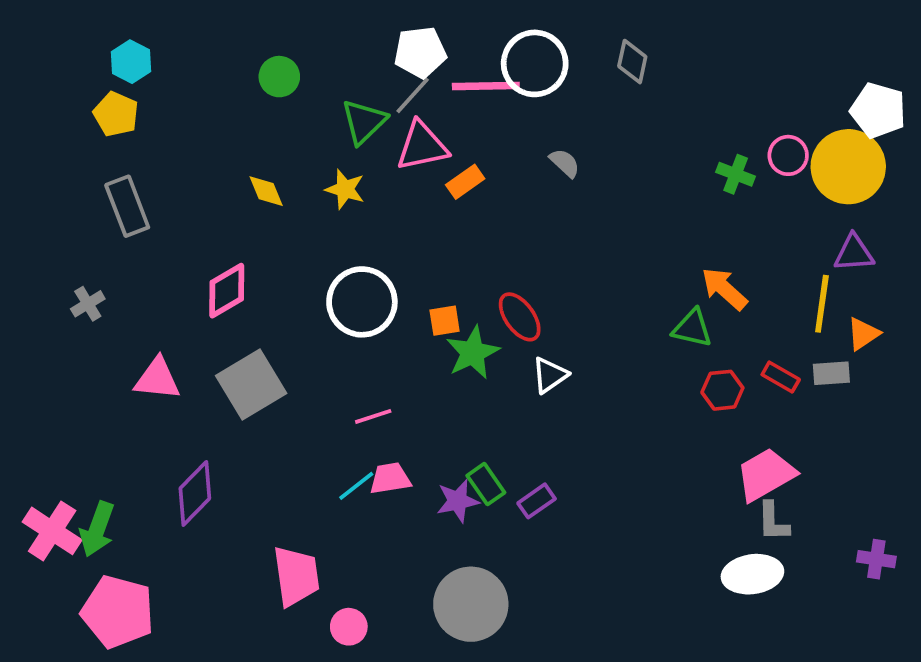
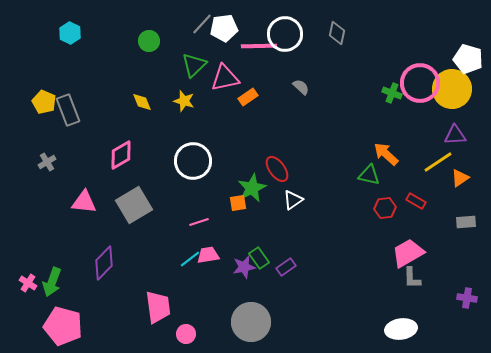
gray line: (413, 95) -> (202, 24), moved
yellow pentagon: (116, 114) -> (44, 102), moved
pink circle: (788, 155) -> (420, 83), size x1.8
yellow line: (822, 304) -> (438, 162), turned 48
orange square: (445, 321) -> (238, 203), moved
gray rectangle: (831, 373) -> (466, 222), moved
pink cross: (52, 531) -> (28, 283), size x0.6
white ellipse: (752, 574) -> (401, 329), moved

